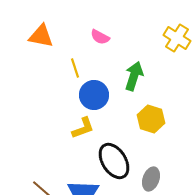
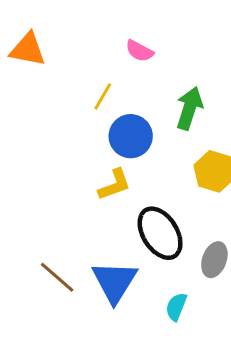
orange triangle: (41, 36) -> (28, 49), moved
yellow line: (75, 68) -> (103, 96), turned 48

